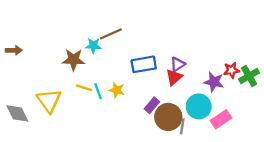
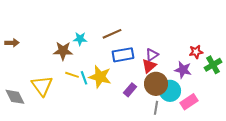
brown line: (111, 34) -> (112, 34), moved
red star: (231, 70) -> (196, 52), moved
yellow star: (117, 90) -> (100, 77), size x1.6
brown circle: (168, 117) -> (156, 84), moved

